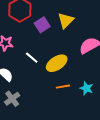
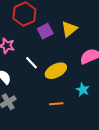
orange line: (63, 87) -> (56, 104), moved
cyan star: (86, 88) -> (83, 90), moved

